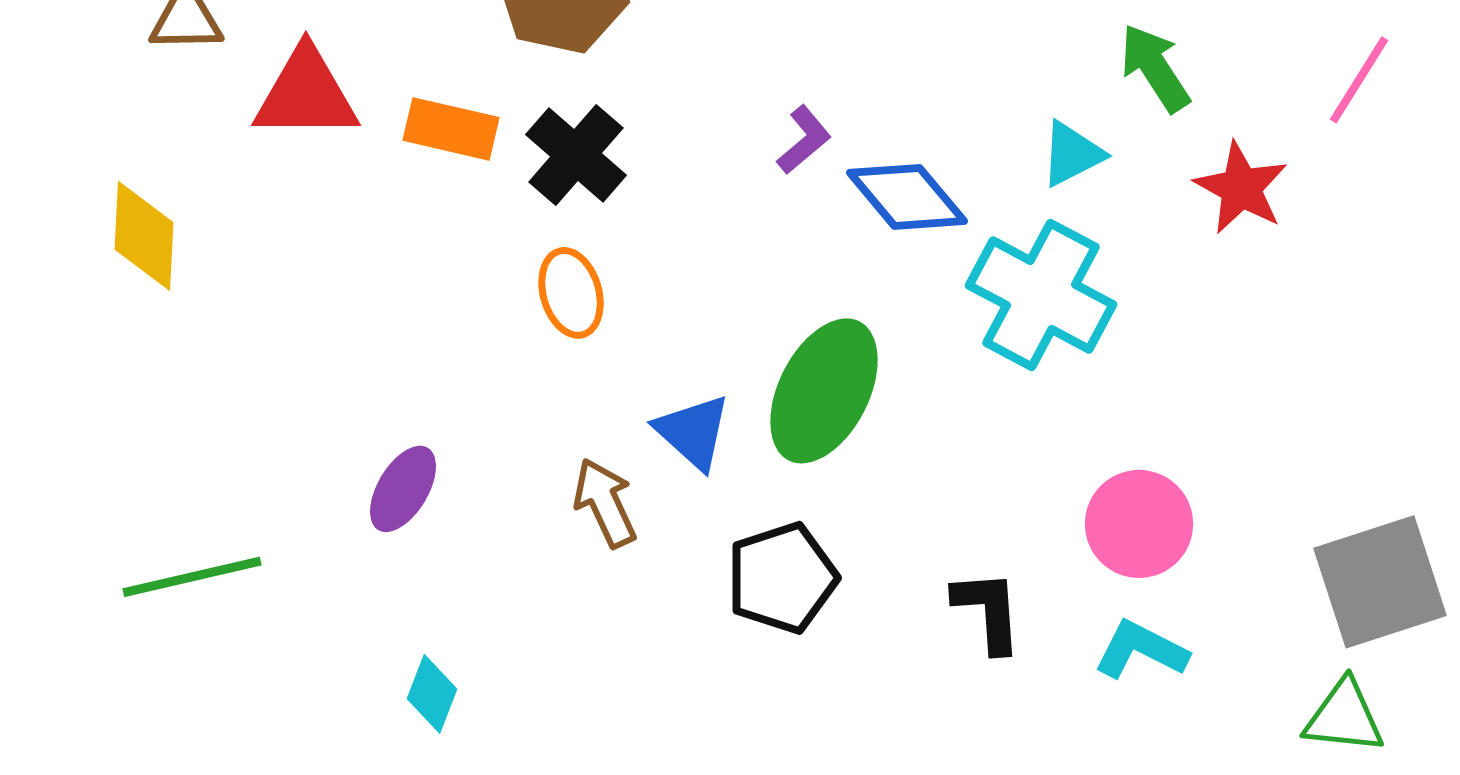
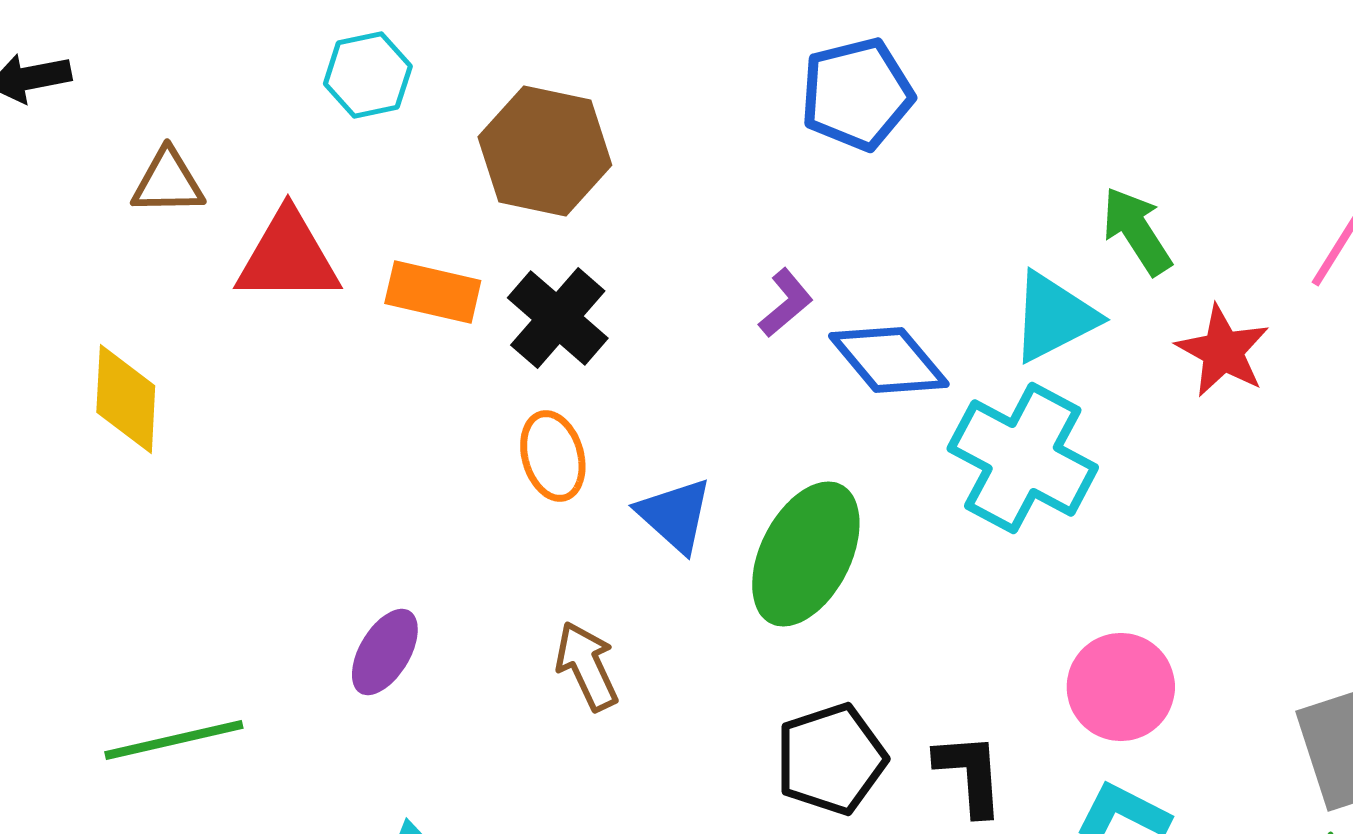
cyan triangle: (1072, 154) -> (1054, 317), size x1.4
blue triangle: (693, 432) -> (675, 515), moved
black pentagon: (782, 578) -> (831, 759), moved

